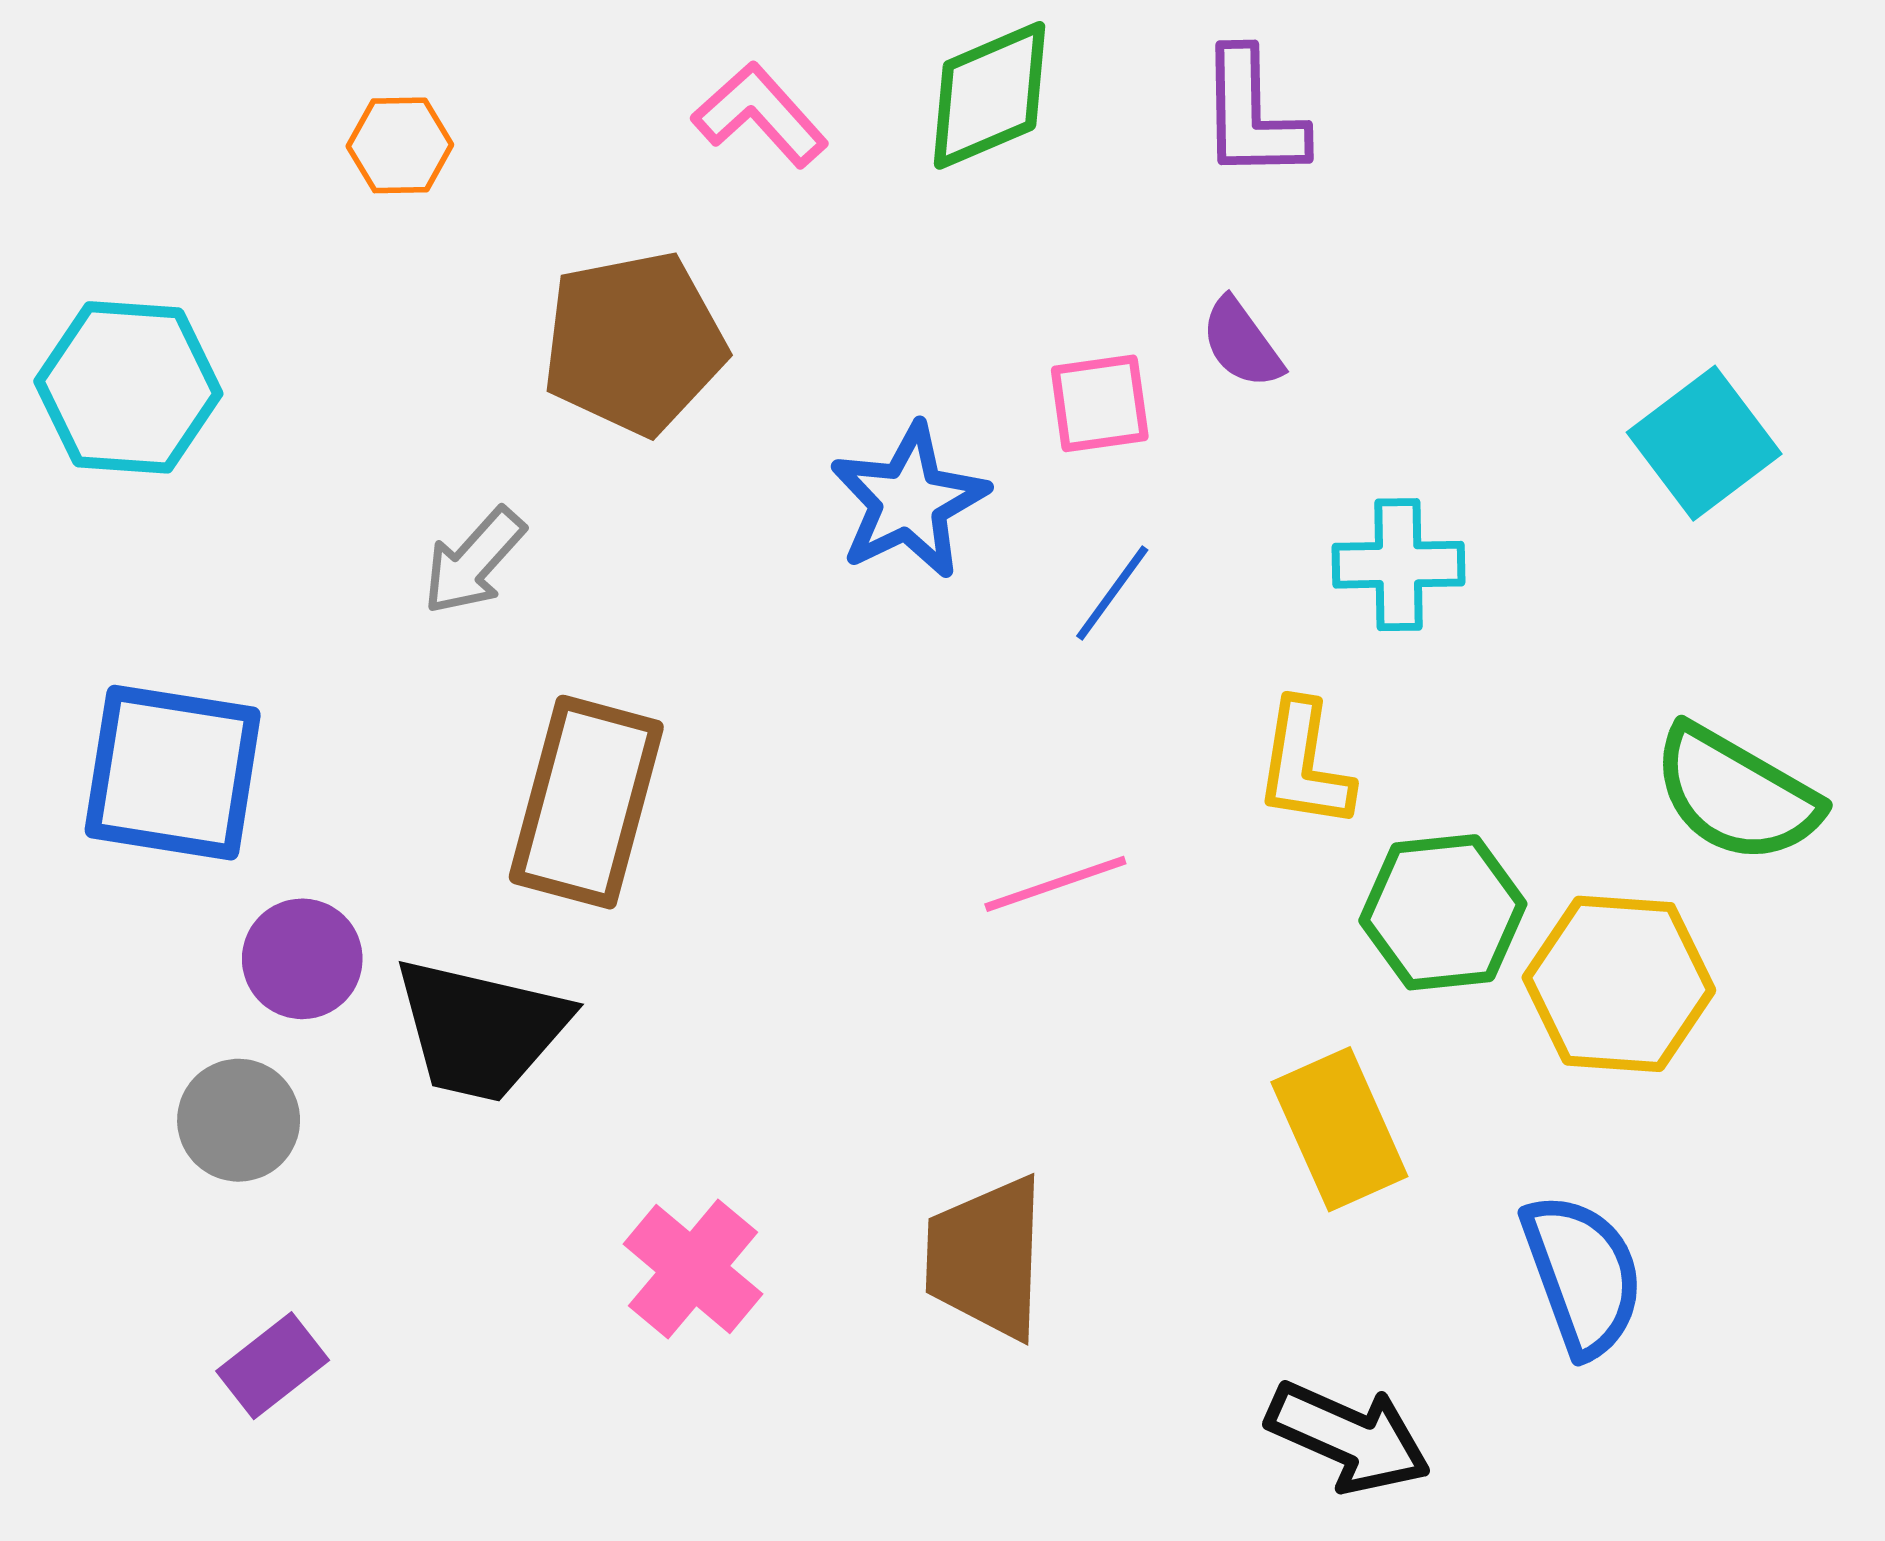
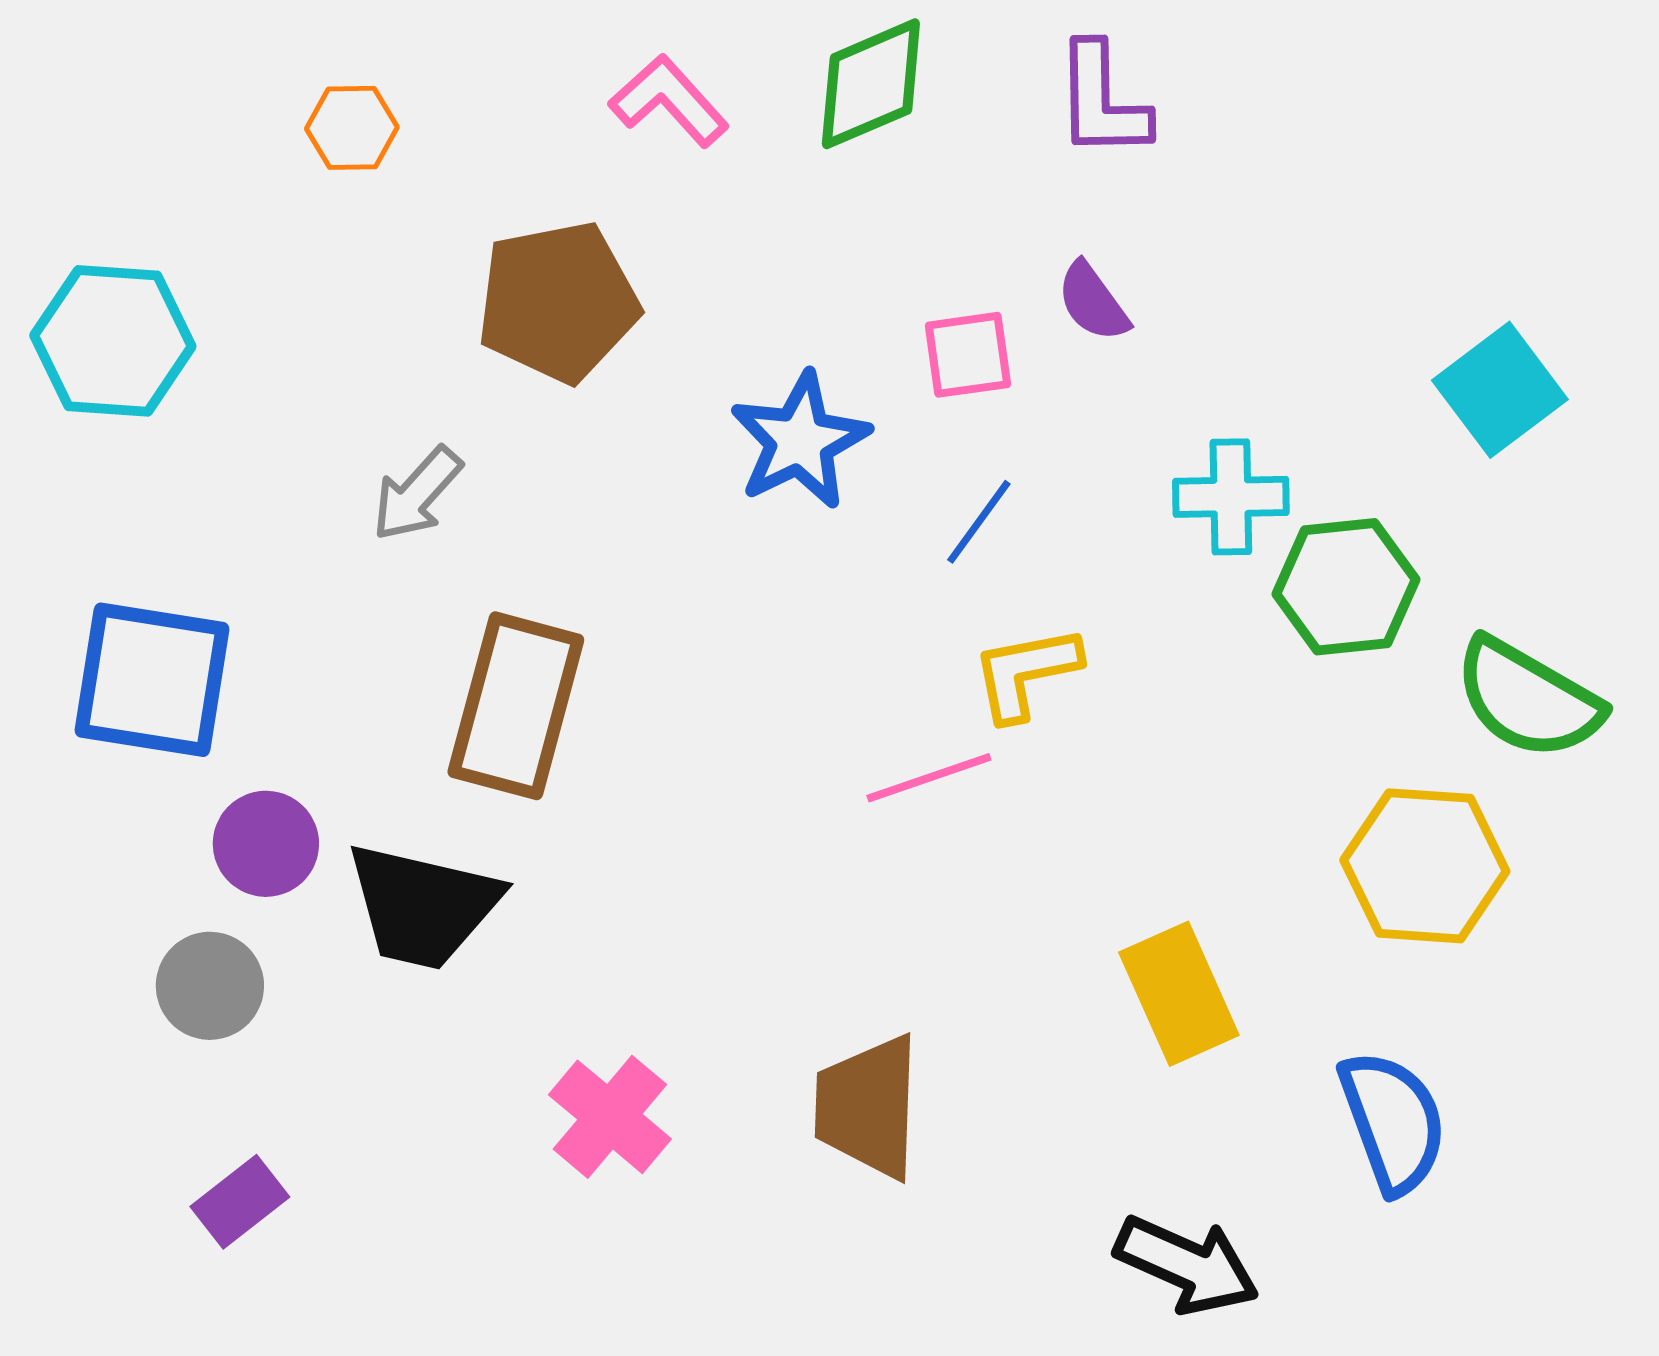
yellow L-shape: (1304, 765) -> (1026, 673), moved, turned 70
green hexagon: (1443, 912) -> (1346, 587), moved

